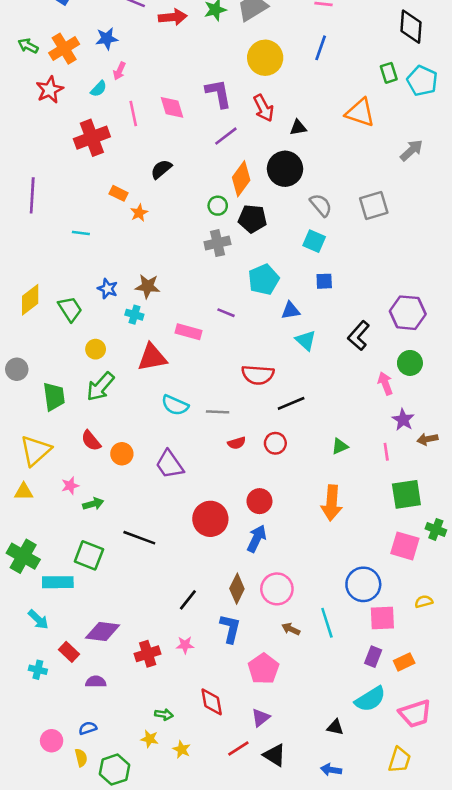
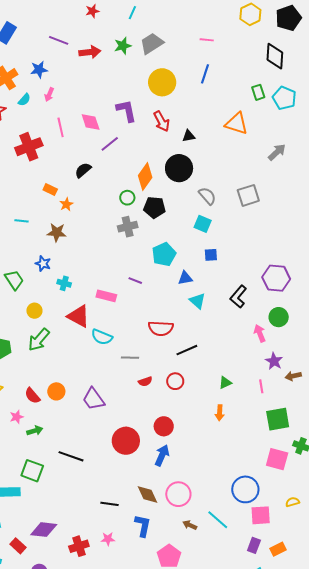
cyan semicircle: (99, 89) -> (24, 100), moved
purple line: (226, 136) -> (110, 144), moved
brown star: (148, 286) -> (57, 232), moved
red triangle: (152, 357) -> (79, 316), turned 40
cyan semicircle: (175, 405) -> (102, 337), moved
red semicircle: (91, 441) -> (32, 396), moved
orange arrow: (332, 503) -> (220, 413), moved, size x0.6
brown diamond: (237, 589) -> (147, 494), turned -50
black line: (188, 600) -> (110, 504), turned 60
cyan line: (327, 623) -> (218, 520), turned -30

